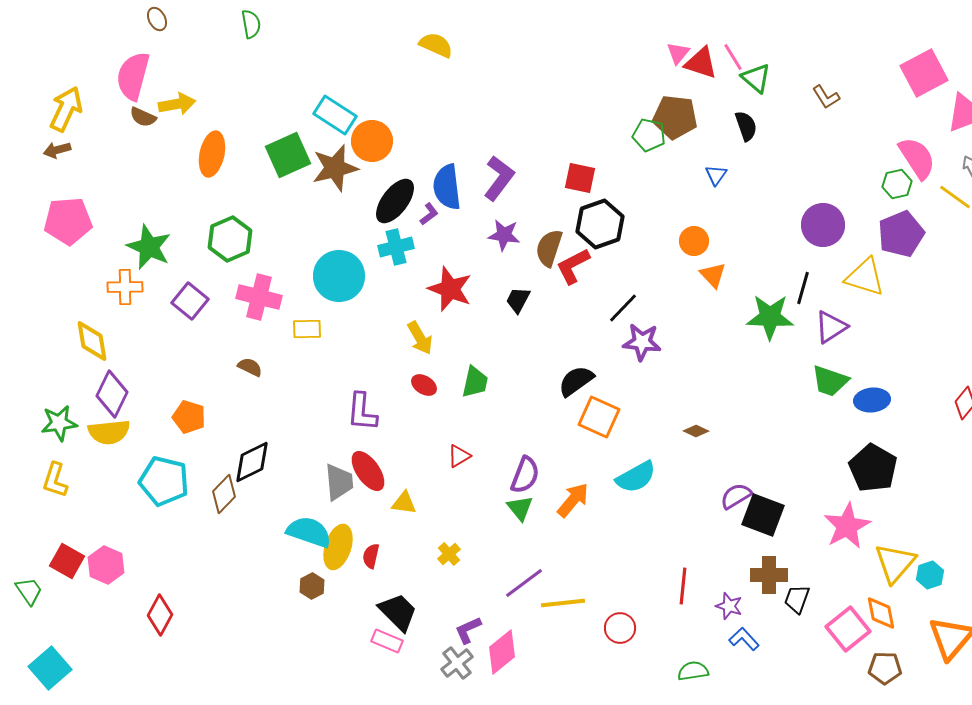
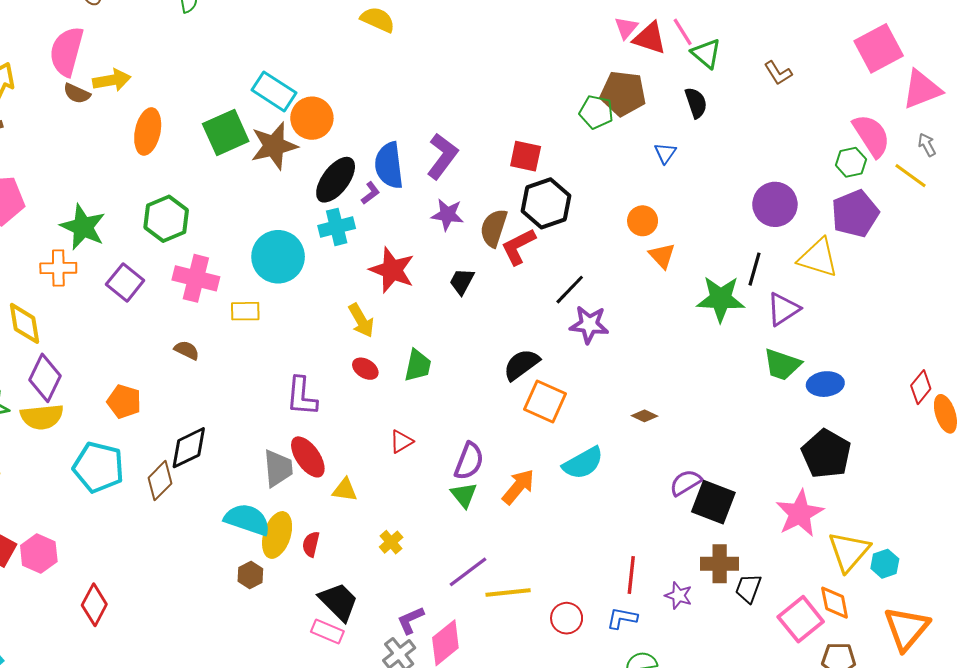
blue L-shape: (744, 639) -> (622, 618), moved, turned -36

